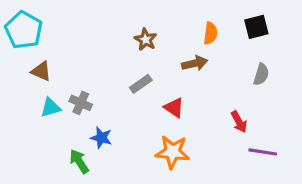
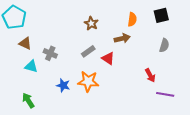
gray cross: (81, 103) -> (50, 53), moved
cyan triangle: (51, 108) -> (31, 66), turned 32
red triangle: (174, 108) -> (108, 58), moved
orange star: (173, 152) -> (88, 81), moved
green arrow: (79, 161) -> (28, 100), moved

